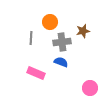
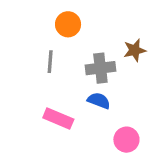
orange circle: (50, 22) -> (68, 24), moved
pink circle: (90, 88) -> (126, 140), moved

